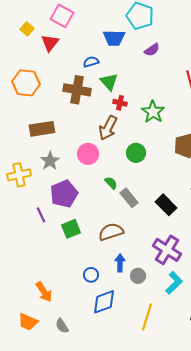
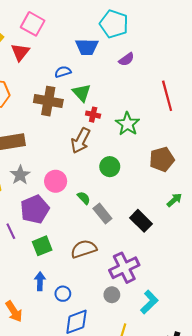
pink circle: (88, 154) -> (56, 181), moved
purple cross: (167, 250) -> (124, 268), moved, turned 32
blue arrow: (120, 263) -> (40, 281), moved

